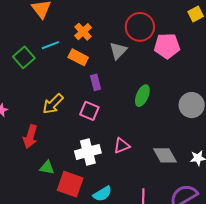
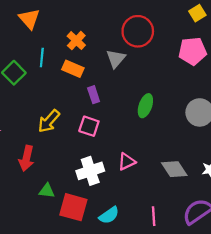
cyan line: (50, 45) -> (42, 58), turned -60
pink pentagon: (167, 46) -> (192, 51), moved

